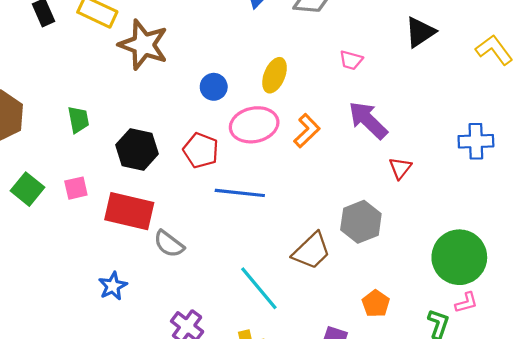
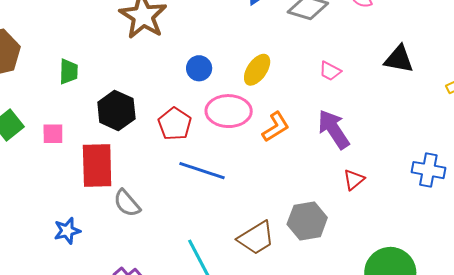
black triangle: (420, 32) -> (399, 59), turned 32
red rectangle: (129, 211) -> (97, 165), turned 63

